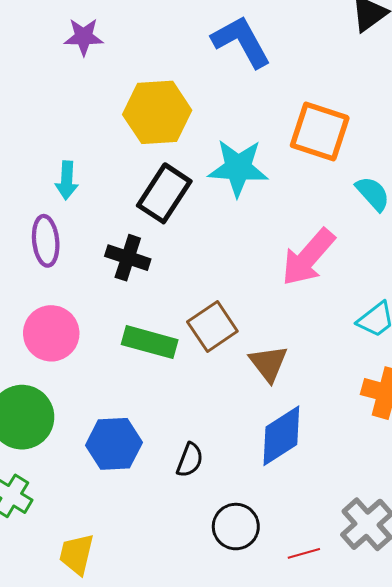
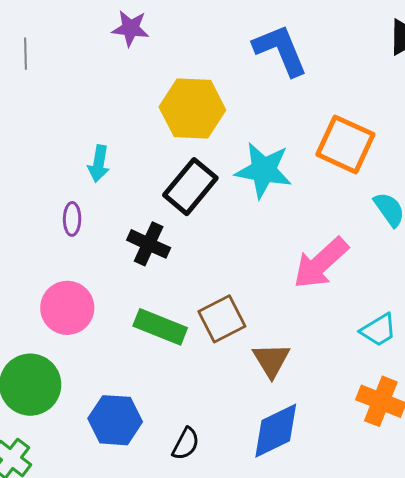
purple ellipse: (46, 241) -> (72, 219), size x0.7

